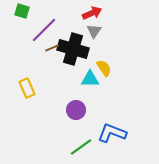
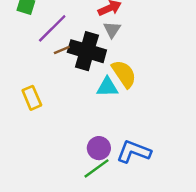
yellow semicircle: (104, 68) -> (124, 74), size x1.4
purple circle: (76, 110) -> (99, 148), moved

